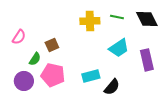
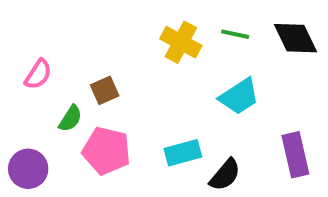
yellow cross: (90, 21) -> (181, 42), turned 30
purple rectangle: (147, 60) -> (295, 155), moved
purple circle: (24, 81) -> (28, 169), moved

